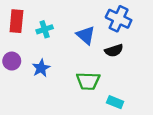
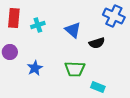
blue cross: (119, 19) -> (114, 16), moved
blue star: (41, 68) -> (35, 68), moved

